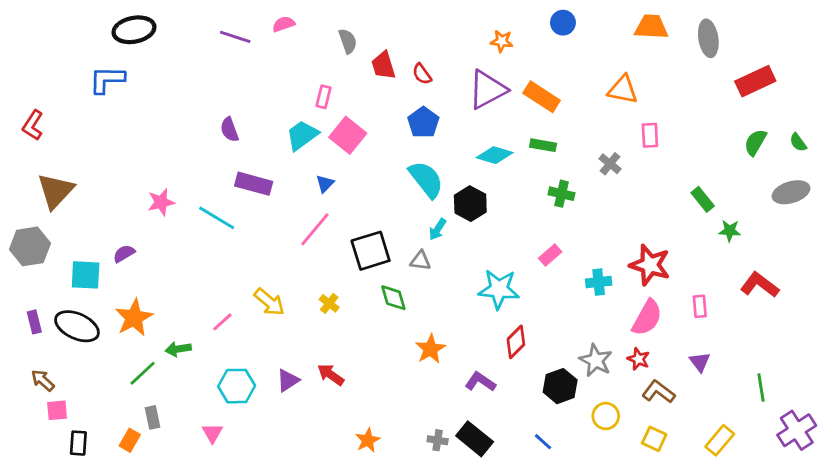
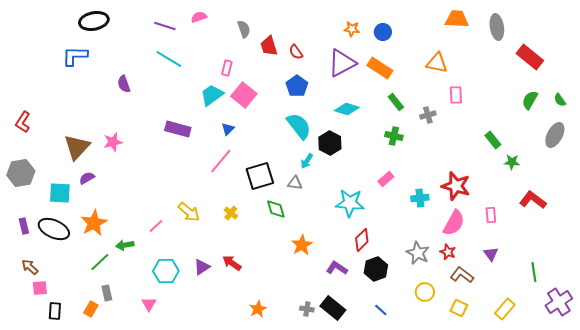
blue circle: (563, 23) -> (383, 32), moved
red rectangle: (755, 81) -> (530, 57), turned 64
red L-shape: (33, 125) -> (23, 122), moved
purple semicircle: (229, 130) -> (124, 84), moved
green rectangle: (543, 145) -> (396, 102), moved, turned 42
gray cross: (610, 164) -> (428, 115), turned 35
brown triangle: (56, 191) -> (77, 147), moved
gray ellipse: (791, 192) -> (555, 135), turned -45
cyan line: (217, 218) -> (169, 59), moved
black hexagon: (560, 386) -> (376, 269), moved

